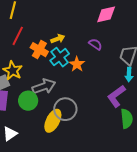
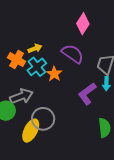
pink diamond: (106, 14) -> (83, 24), turned -45
purple semicircle: (95, 44) -> (73, 54), size x1.6
purple L-shape: (116, 96) -> (87, 94), moved

